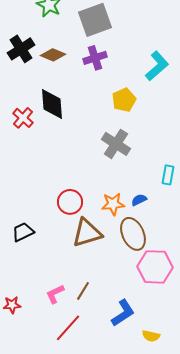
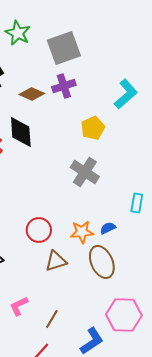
brown diamond: (53, 55) -> (32, 94), moved
brown triangle: (87, 233) -> (56, 261), size x0.7
pink hexagon: (155, 267) -> (124, 315), moved
pink L-shape: (55, 294) -> (19, 306), moved

